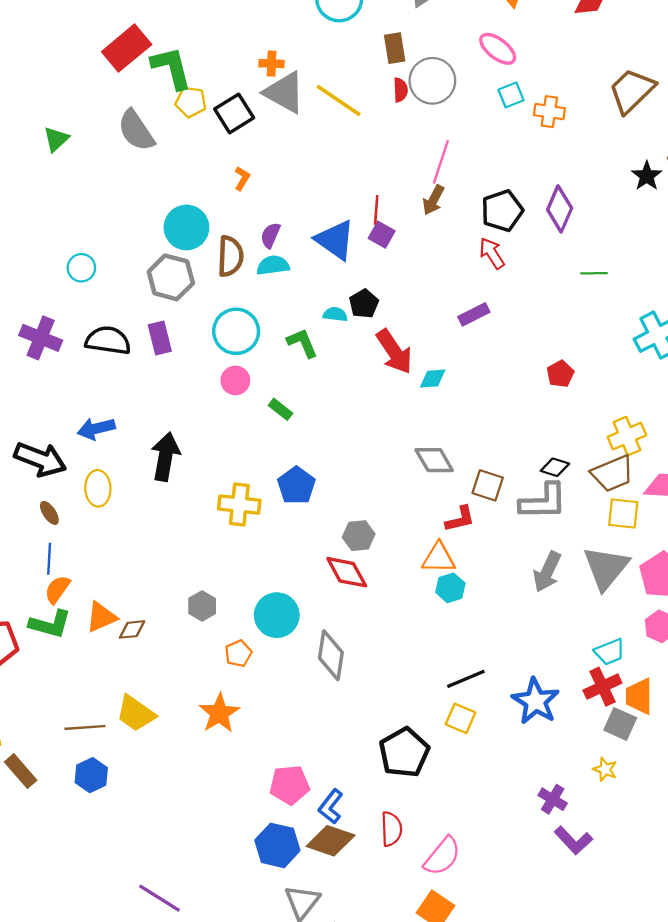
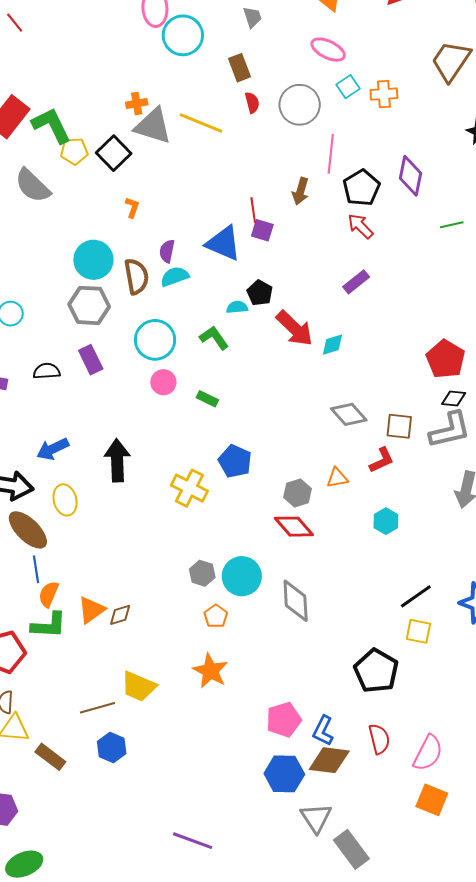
gray circle: (432, 81) -> (300, 105), moved
pink line: (441, 162) -> (331, 154), moved
black semicircle: (108, 340) -> (47, 371), size x0.7
red pentagon: (560, 374) -> (446, 359), moved, size x1.6
yellow cross: (239, 505) -> (189, 488), turned 33
brown ellipse: (49, 513) -> (28, 530), size x2.0
orange triangle: (439, 558) -> (337, 478), moved, size x0.7
gray hexagon: (202, 606) -> (202, 573), moved

